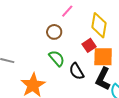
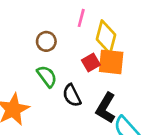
pink line: (67, 11) -> (81, 18), moved, turned -32
orange square: (103, 57) -> (111, 62), moved

